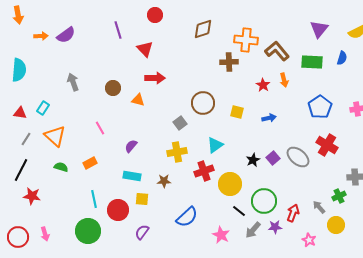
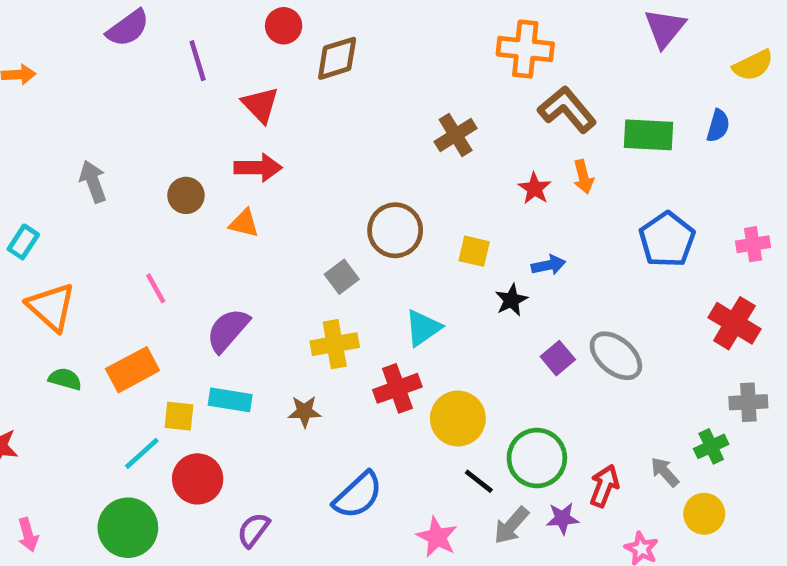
brown diamond: (203, 29) -> (337, 58), moved
purple triangle: (319, 29) -> (665, 28), moved
purple semicircle: (66, 35) -> (128, 28), moved
orange cross: (246, 40) -> (525, 49), moved
brown cross: (229, 62) -> (456, 135), turned -30
red arrow: (155, 78) -> (258, 168), moved
red cross: (327, 145) -> (734, 323), moved
purple semicircle: (131, 146) -> (228, 330), size x1.5
black star: (253, 160) -> (511, 300), moved
orange rectangle: (90, 163) -> (133, 370), size x1.5
cyan line: (94, 199) -> (142, 453), turned 60
yellow square: (142, 199) -> (179, 416), moved

